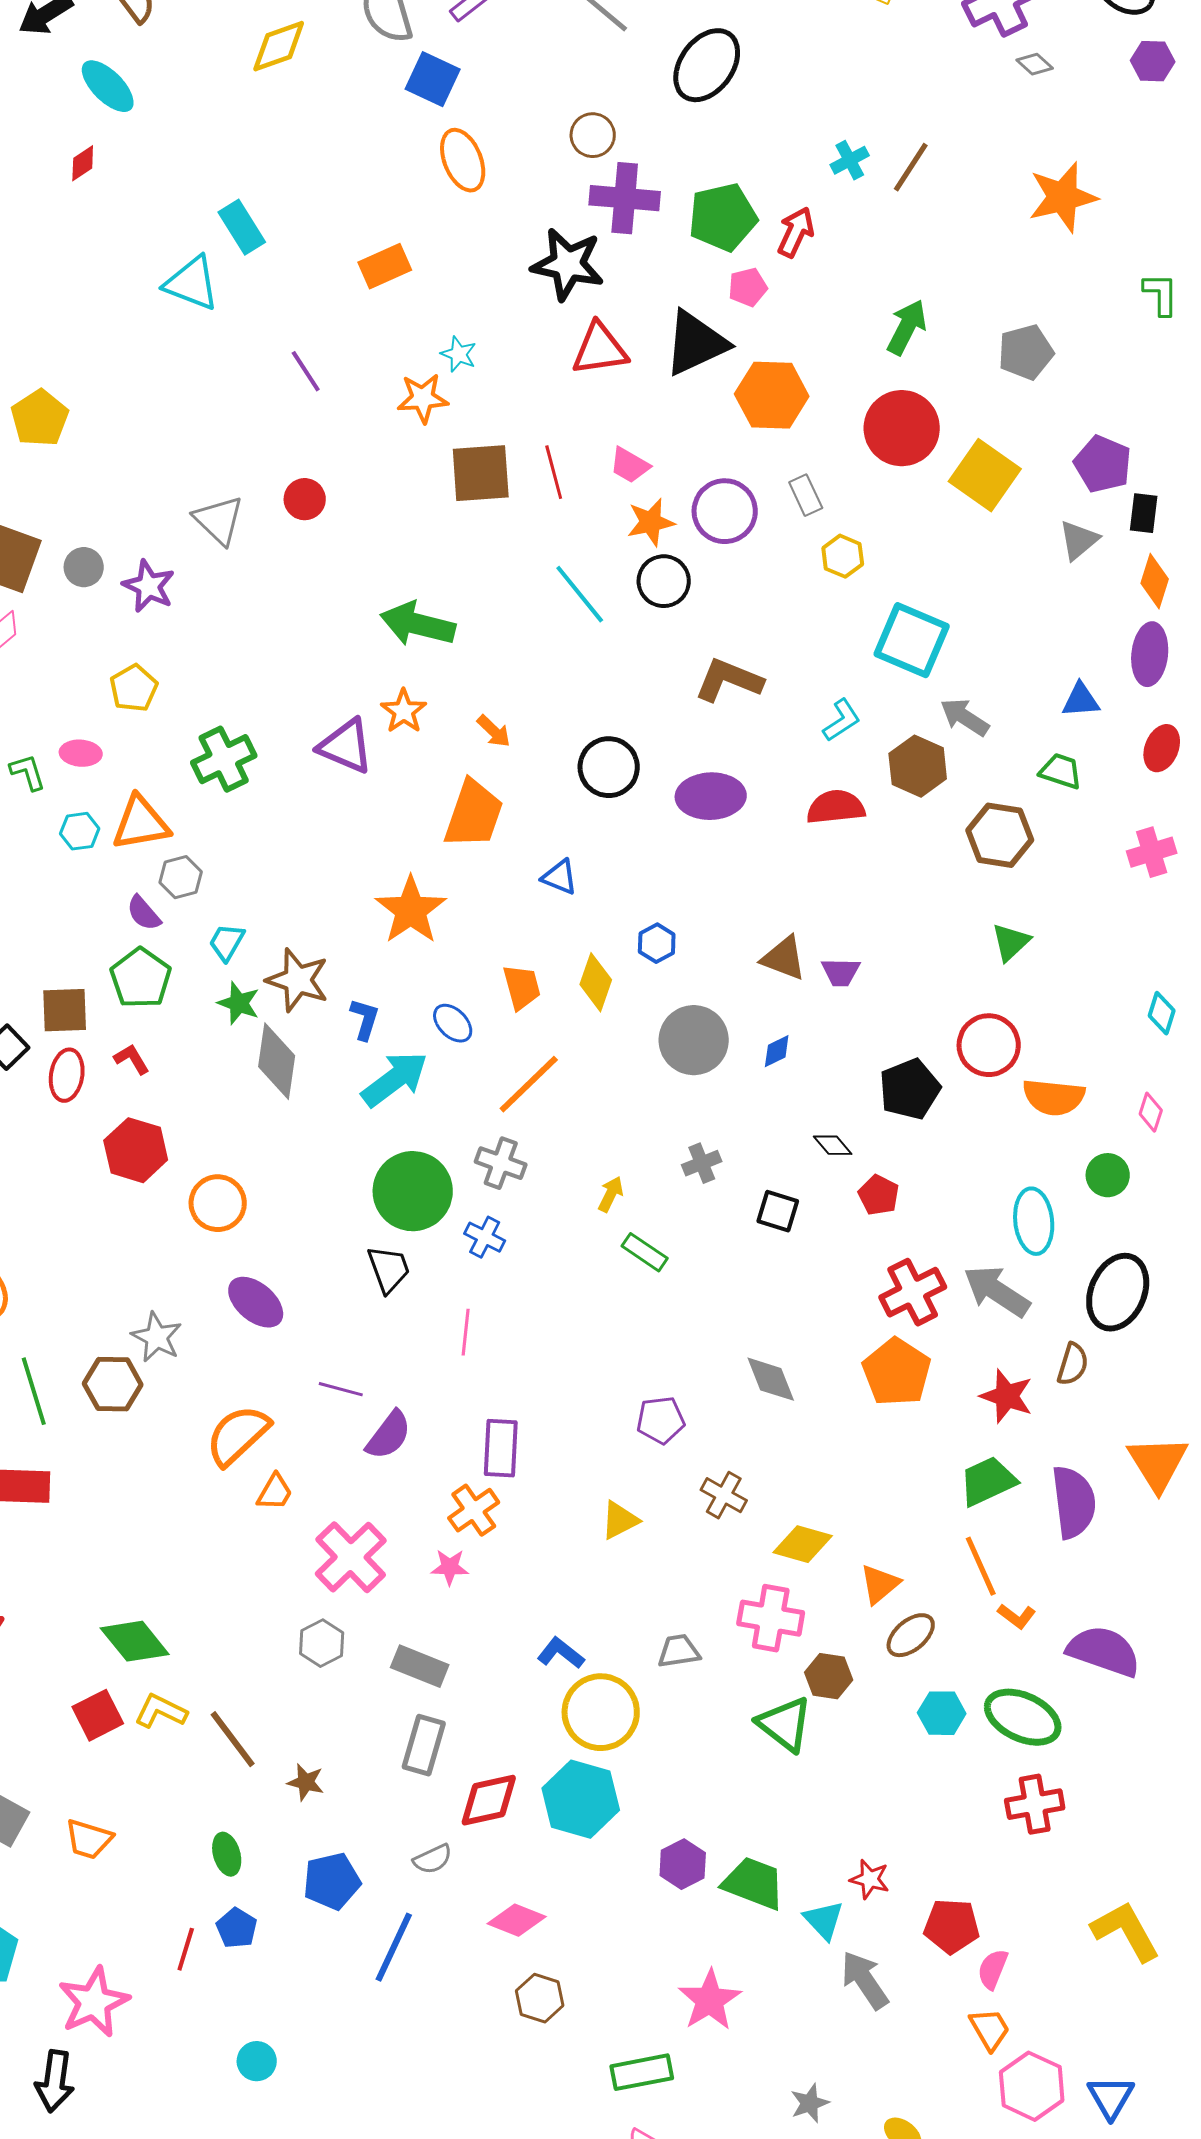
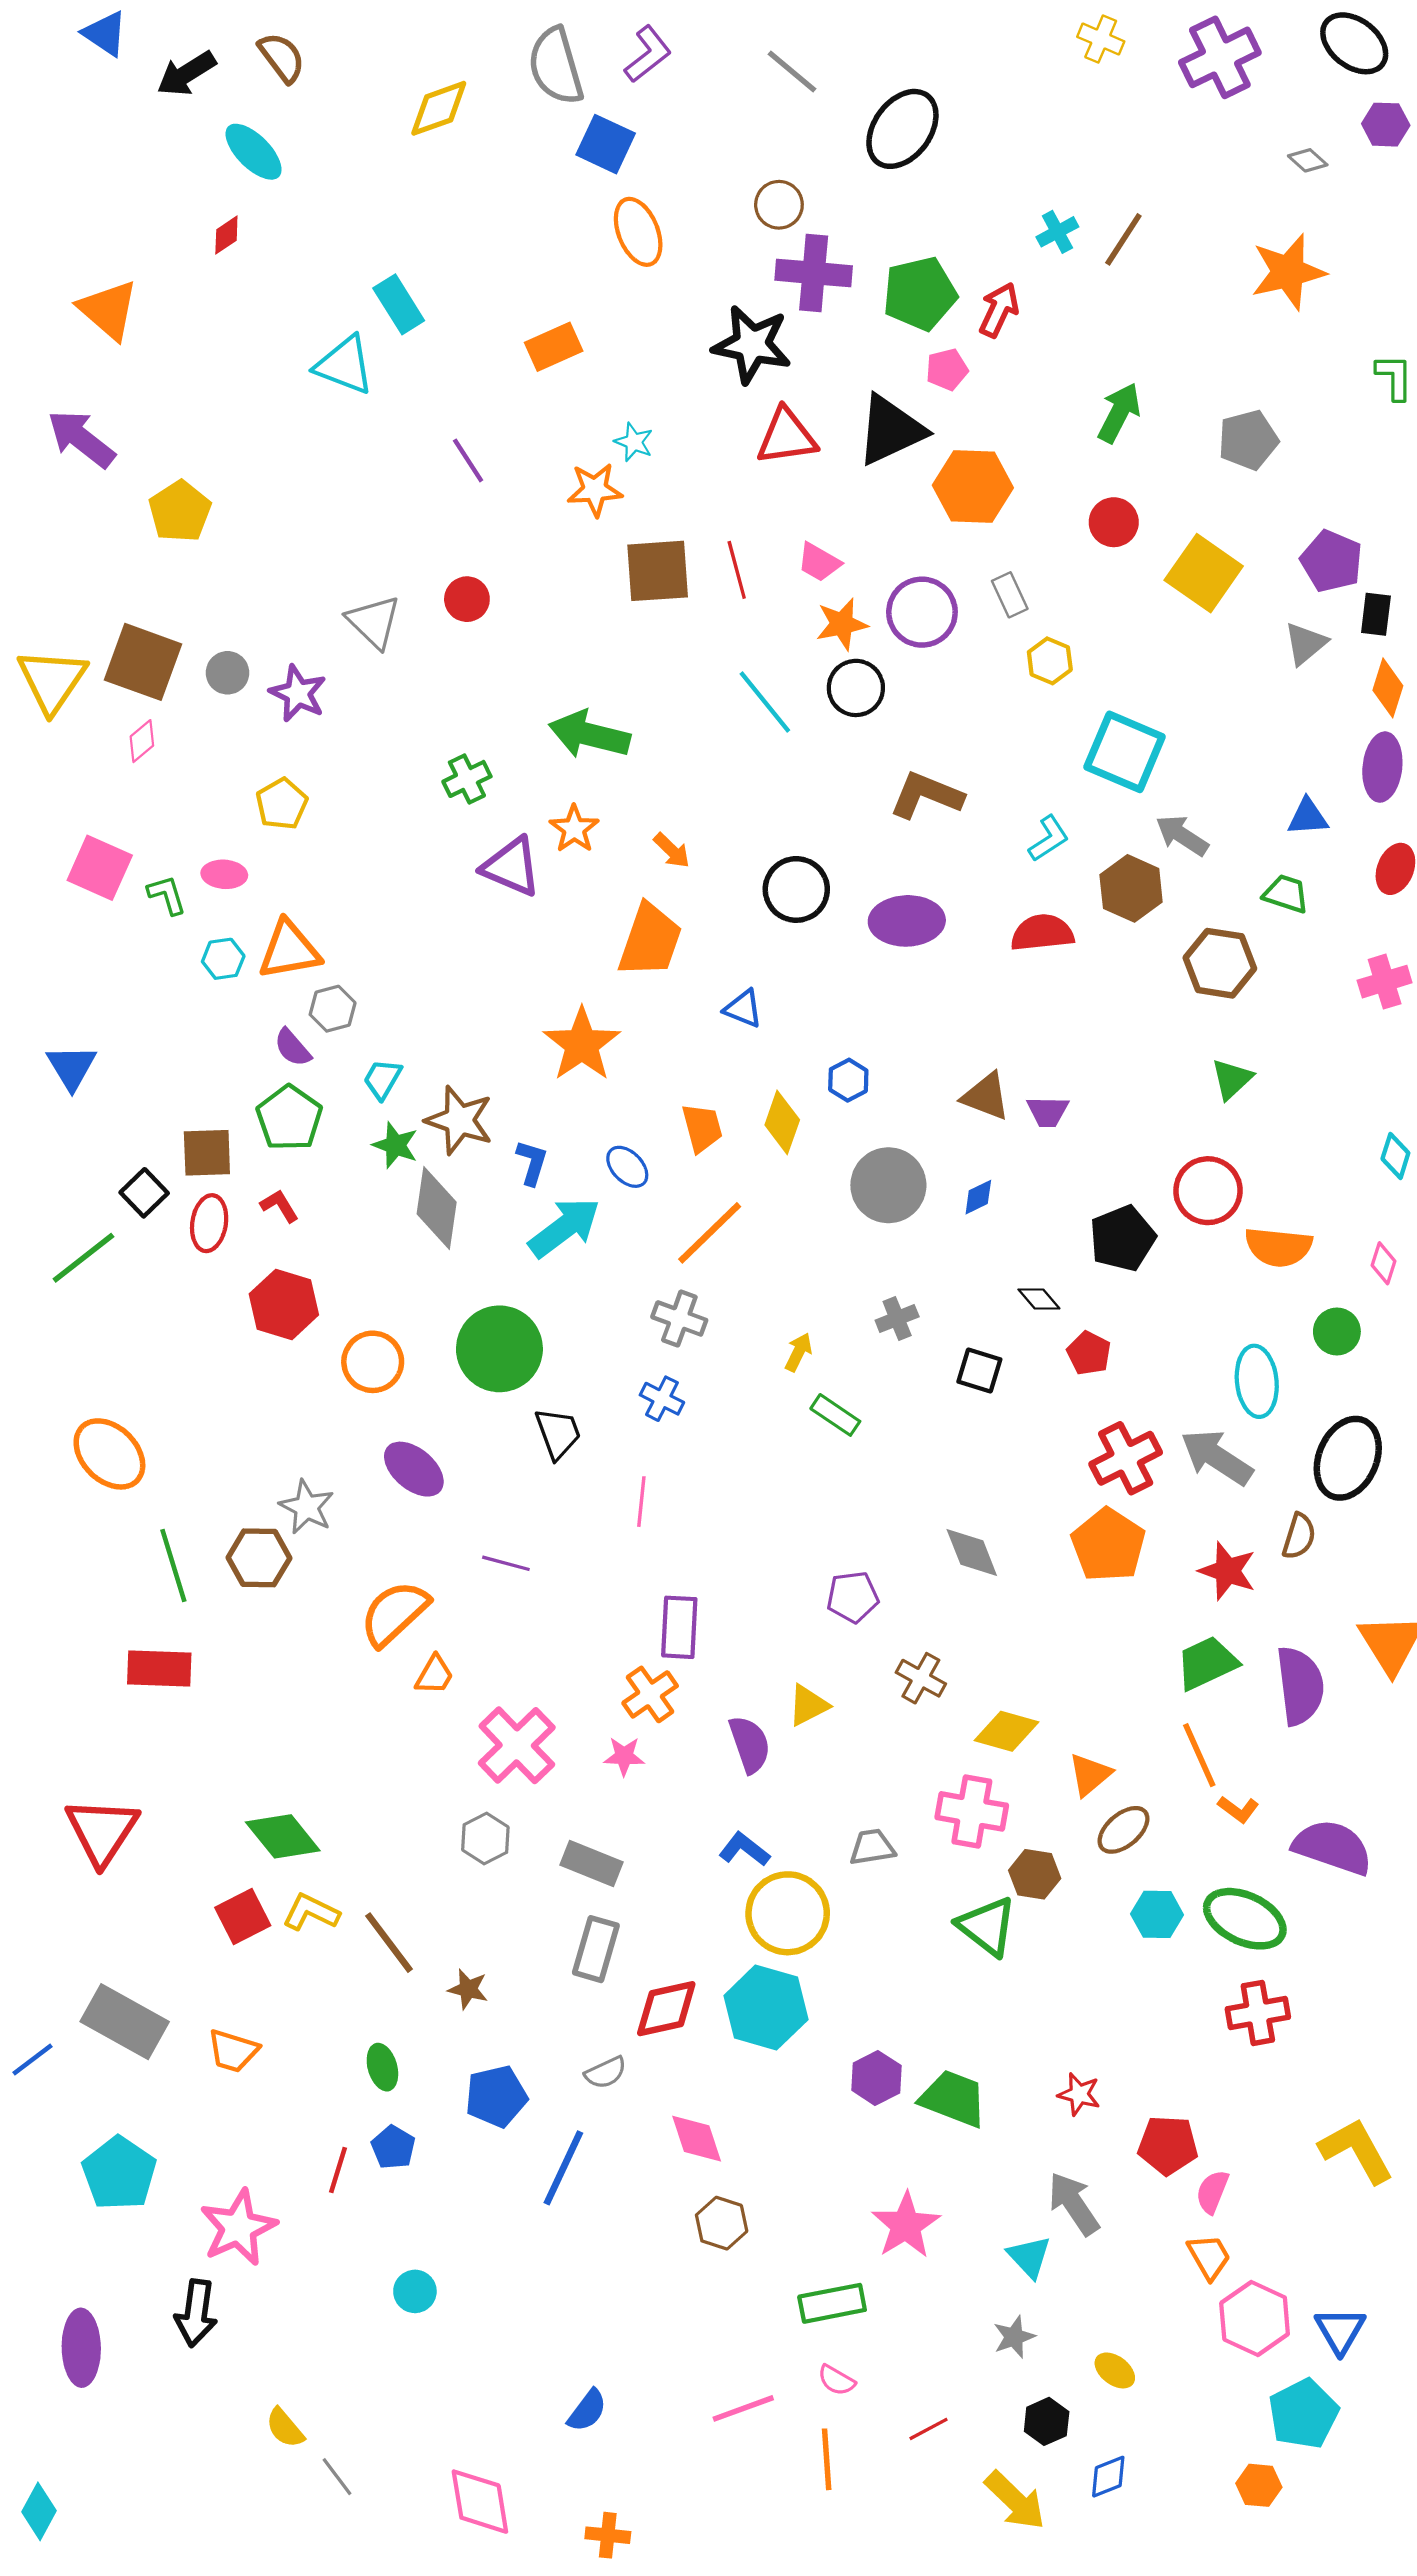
gray diamond: (1035, 64) -> (1308, 160), moved
red circle: (902, 428) -> (1114, 522), size x0.6
green cross: (224, 759) -> (467, 779), moved, size x0.7
green circle: (413, 1191) -> (499, 1349), moved
purple semicircle: (389, 1435) -> (750, 1744), moved, turned -56
pink diamond: (517, 1920) -> (697, 2139), turned 50
cyan triangle: (824, 1920) -> (1029, 2257), moved

